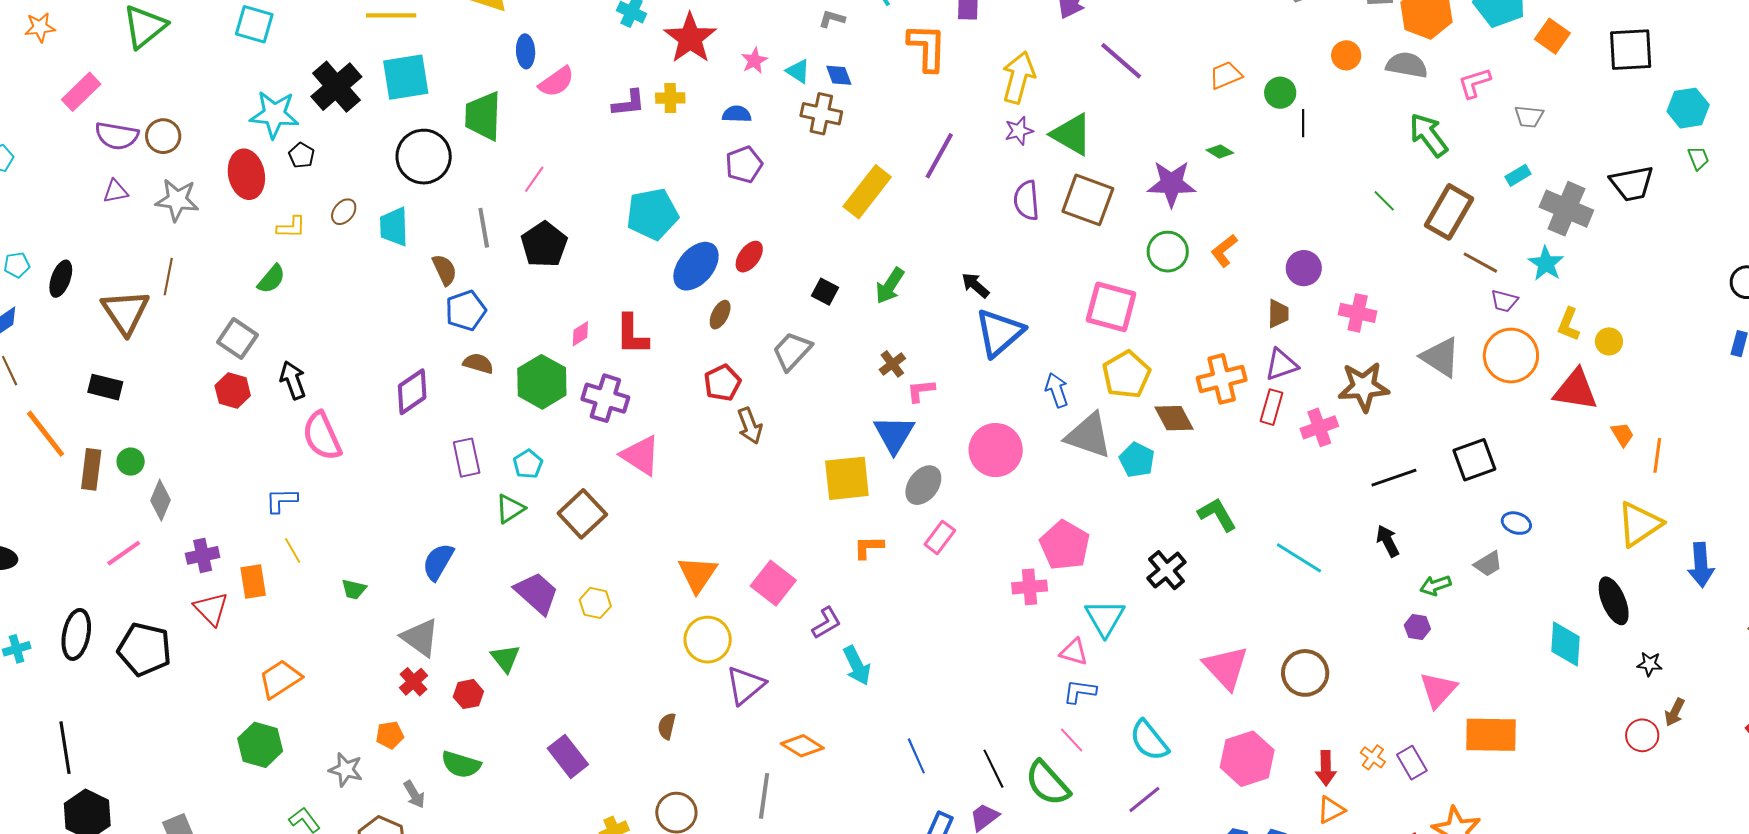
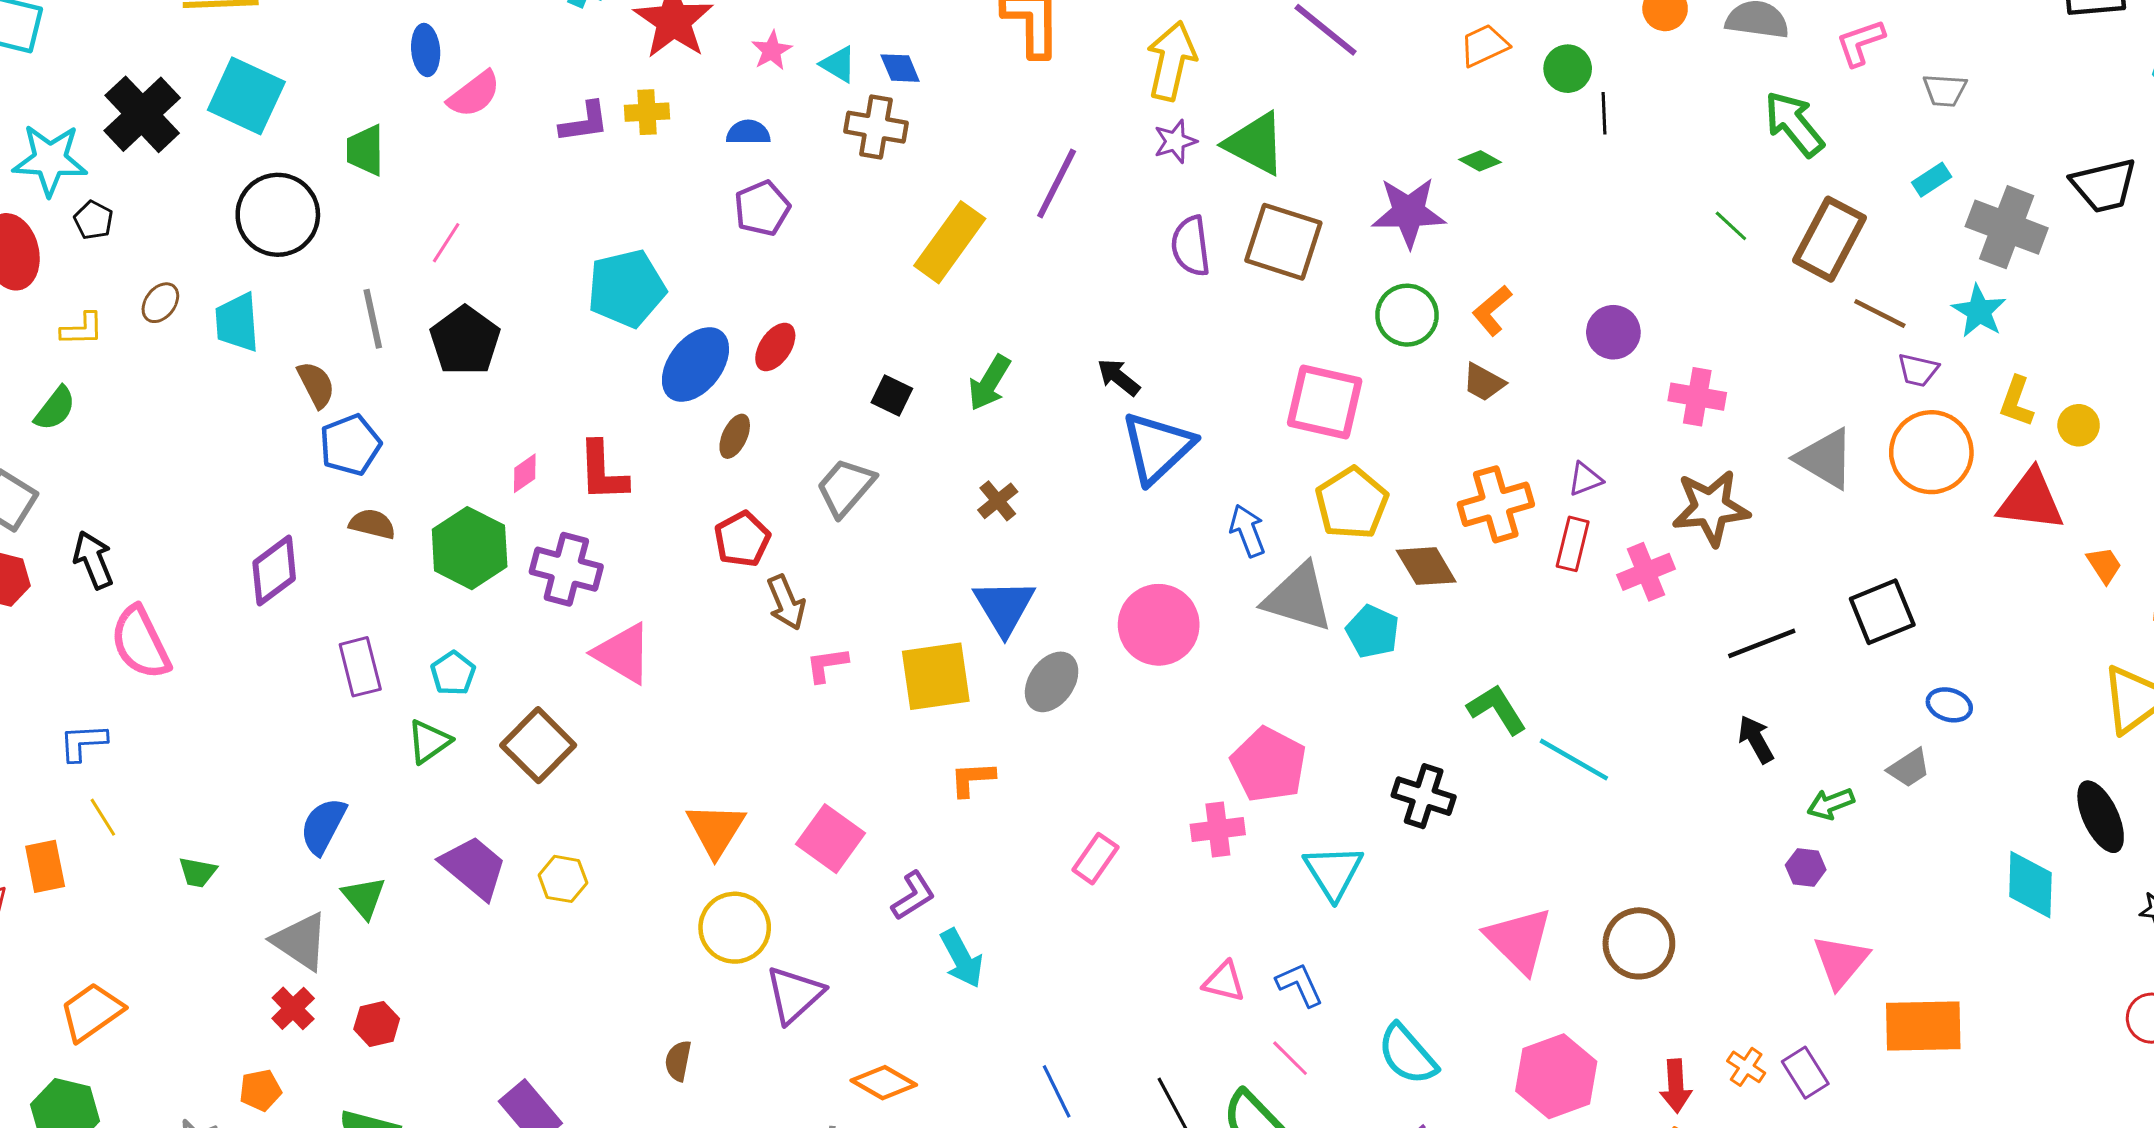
cyan square: (406, 77) -> (246, 96), turned 36
green trapezoid: (483, 116) -> (365, 150), size x0.7
brown trapezoid: (1278, 314) -> (1484, 382), moved, turned 120
purple triangle: (1281, 365) -> (1585, 479), size x0.7
pink L-shape: (921, 391) -> (827, 665), moved
pink rectangle: (940, 537) -> (1095, 859), moved
cyan line: (1299, 558) -> (1574, 760), moved
black cross: (1167, 570) -> (1424, 796), turned -30
pink triangle: (1074, 652) -> (1224, 982), moved
green triangle: (505, 658) -> (364, 897), moved
blue L-shape: (1080, 692) -> (1300, 985), turned 60

